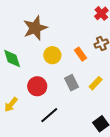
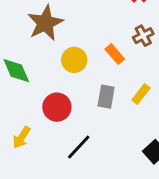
gray rectangle: (72, 83) -> (106, 97), turned 42

